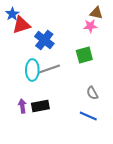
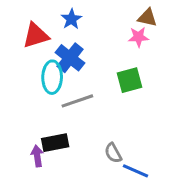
blue star: (12, 14) -> (71, 19), moved
cyan ellipse: (32, 70) -> (52, 77), moved
gray semicircle: (92, 93) -> (113, 153), moved
black rectangle: (40, 106) -> (55, 143), moved

